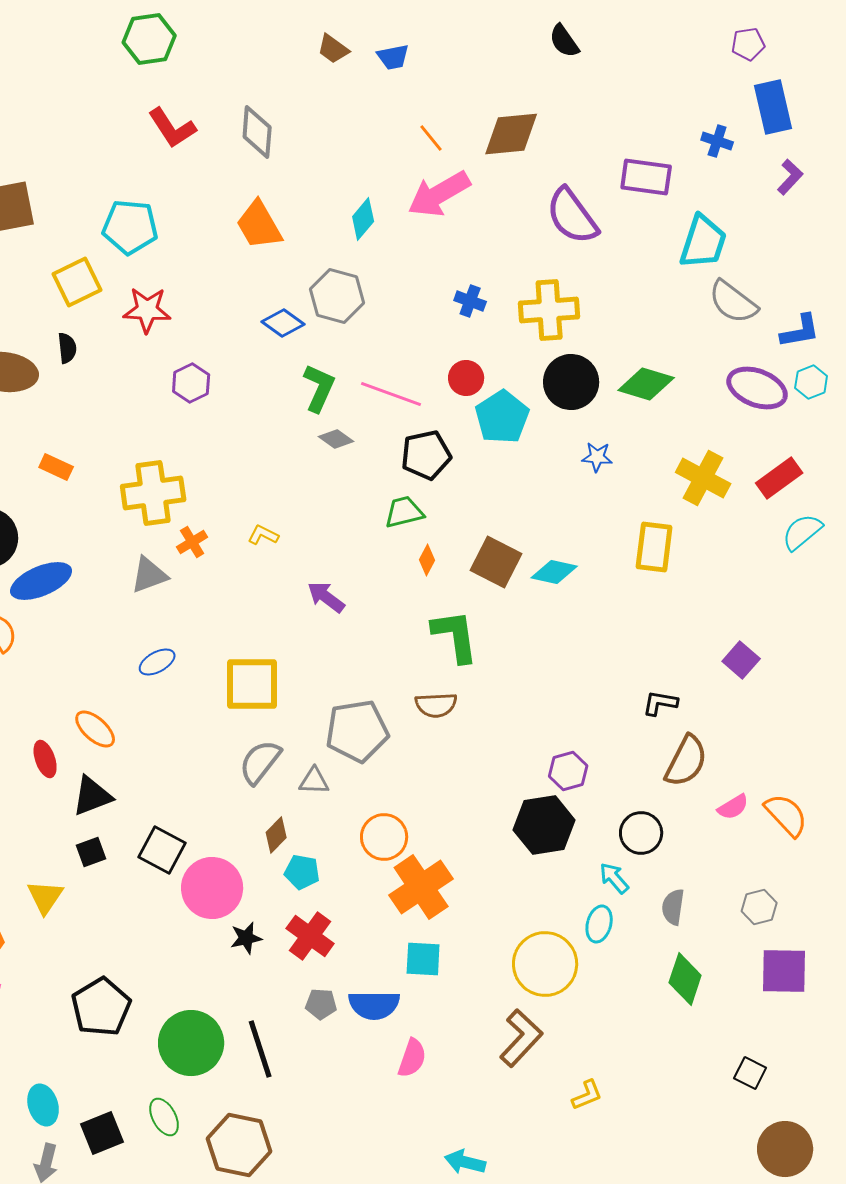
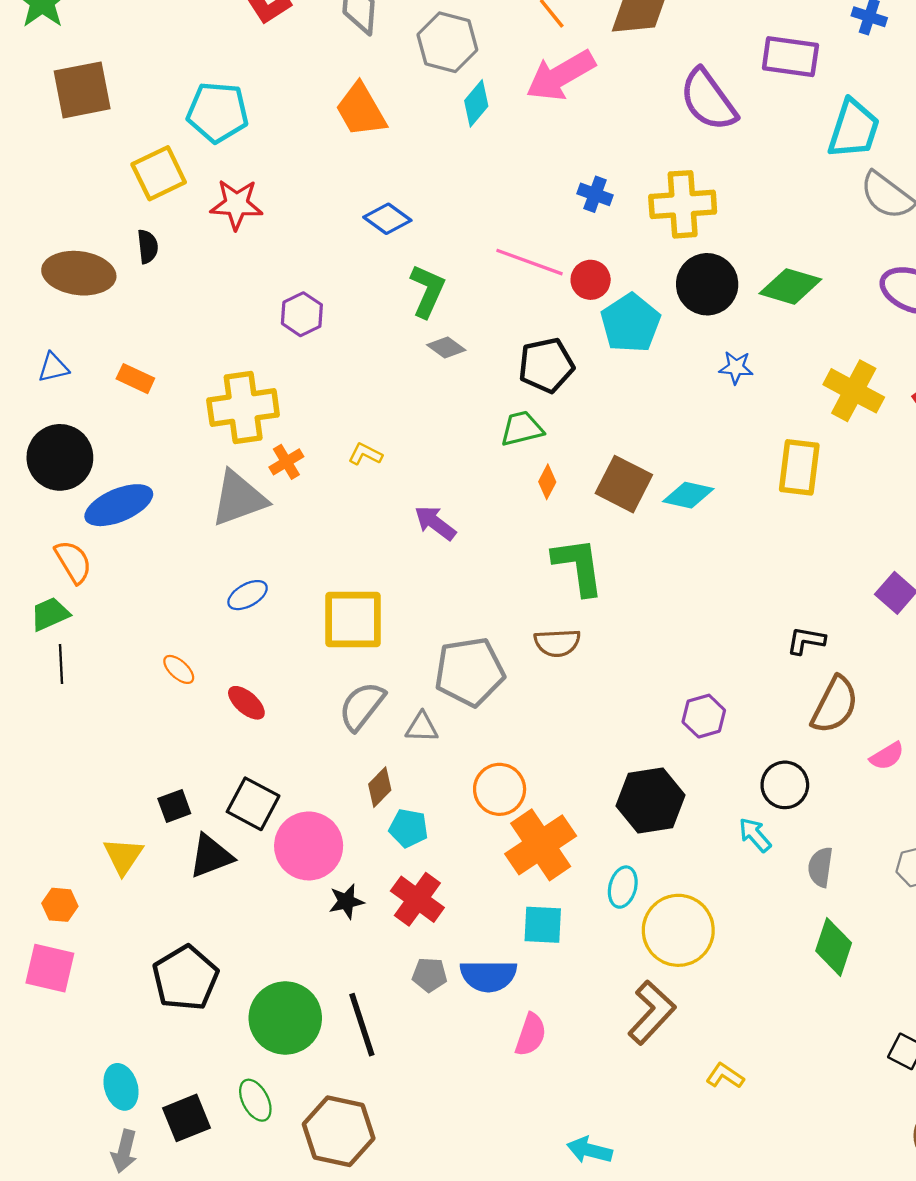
gray hexagon: (337, 296) -> (447, 42), moved
purple hexagon: (191, 383) -> (302, 314), moved
pink line: (391, 394) -> (530, 262), moved
gray triangle: (149, 575) -> (239, 499), size x1.4
orange ellipse: (95, 729) -> (179, 669), size x0.7
red ellipse: (45, 759) -> (246, 703), moved, turned -30
black triangle: (92, 796) -> (211, 856), moved
black hexagon: (544, 825) -> (651, 800), moved
cyan ellipse: (599, 924) -> (623, 887), moved
yellow L-shape: (587, 1095) -> (725, 1076), turned -124

